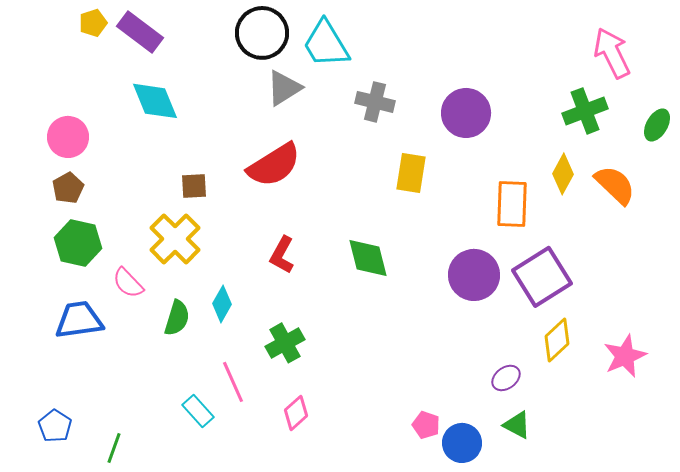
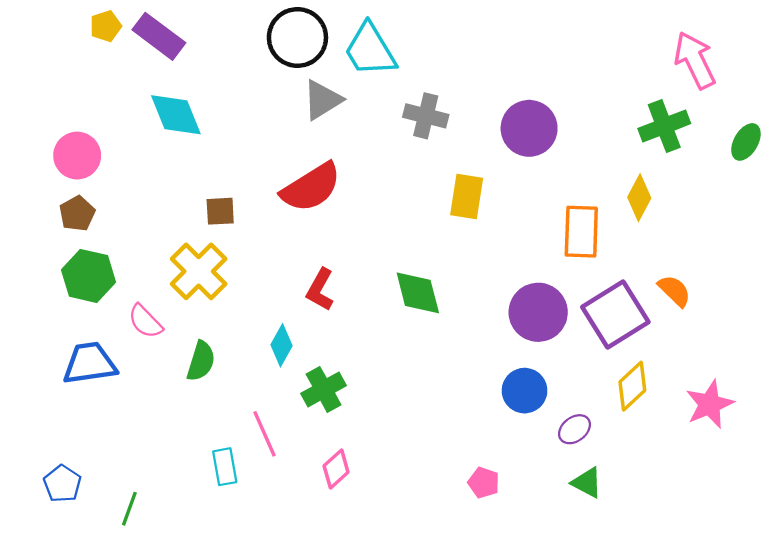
orange semicircle: (615, 185) -> (674, 291), moved, size x0.7
cyan diamond: (222, 304) -> (282, 345), moved
cyan rectangle: (198, 411) -> (225, 467), turned 32
blue circle: (462, 443) -> (525, 391), moved

